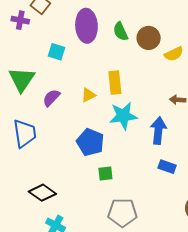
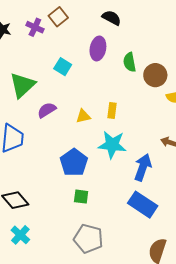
purple ellipse: (86, 26) -> (98, 48), size x0.7
yellow rectangle: (115, 83) -> (112, 110), size x0.7
blue rectangle: (167, 167) -> (143, 205), size x1.6

